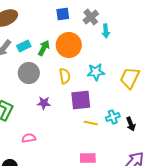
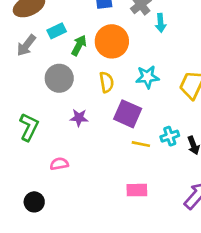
cyan rectangle: (24, 46) -> (57, 31), moved
purple square: (81, 100) -> (128, 114), turned 30

